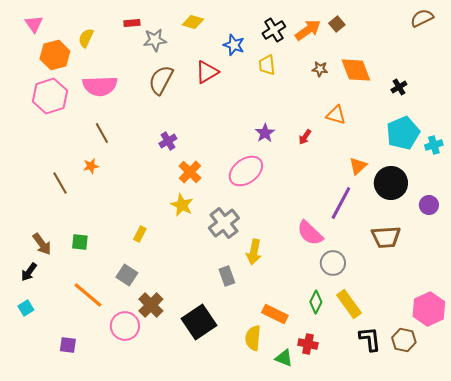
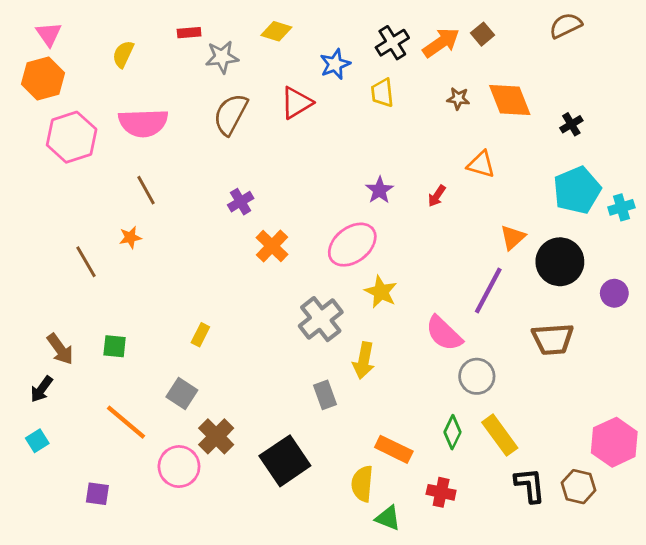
brown semicircle: (422, 18) -> (566, 25), moved
blue star: (234, 45) -> (335, 64), turned 30
orange hexagon: (55, 55) -> (43, 78), moved
yellow star: (182, 205) -> (381, 292), moved
green triangle: (284, 358) -> (388, 518), moved

